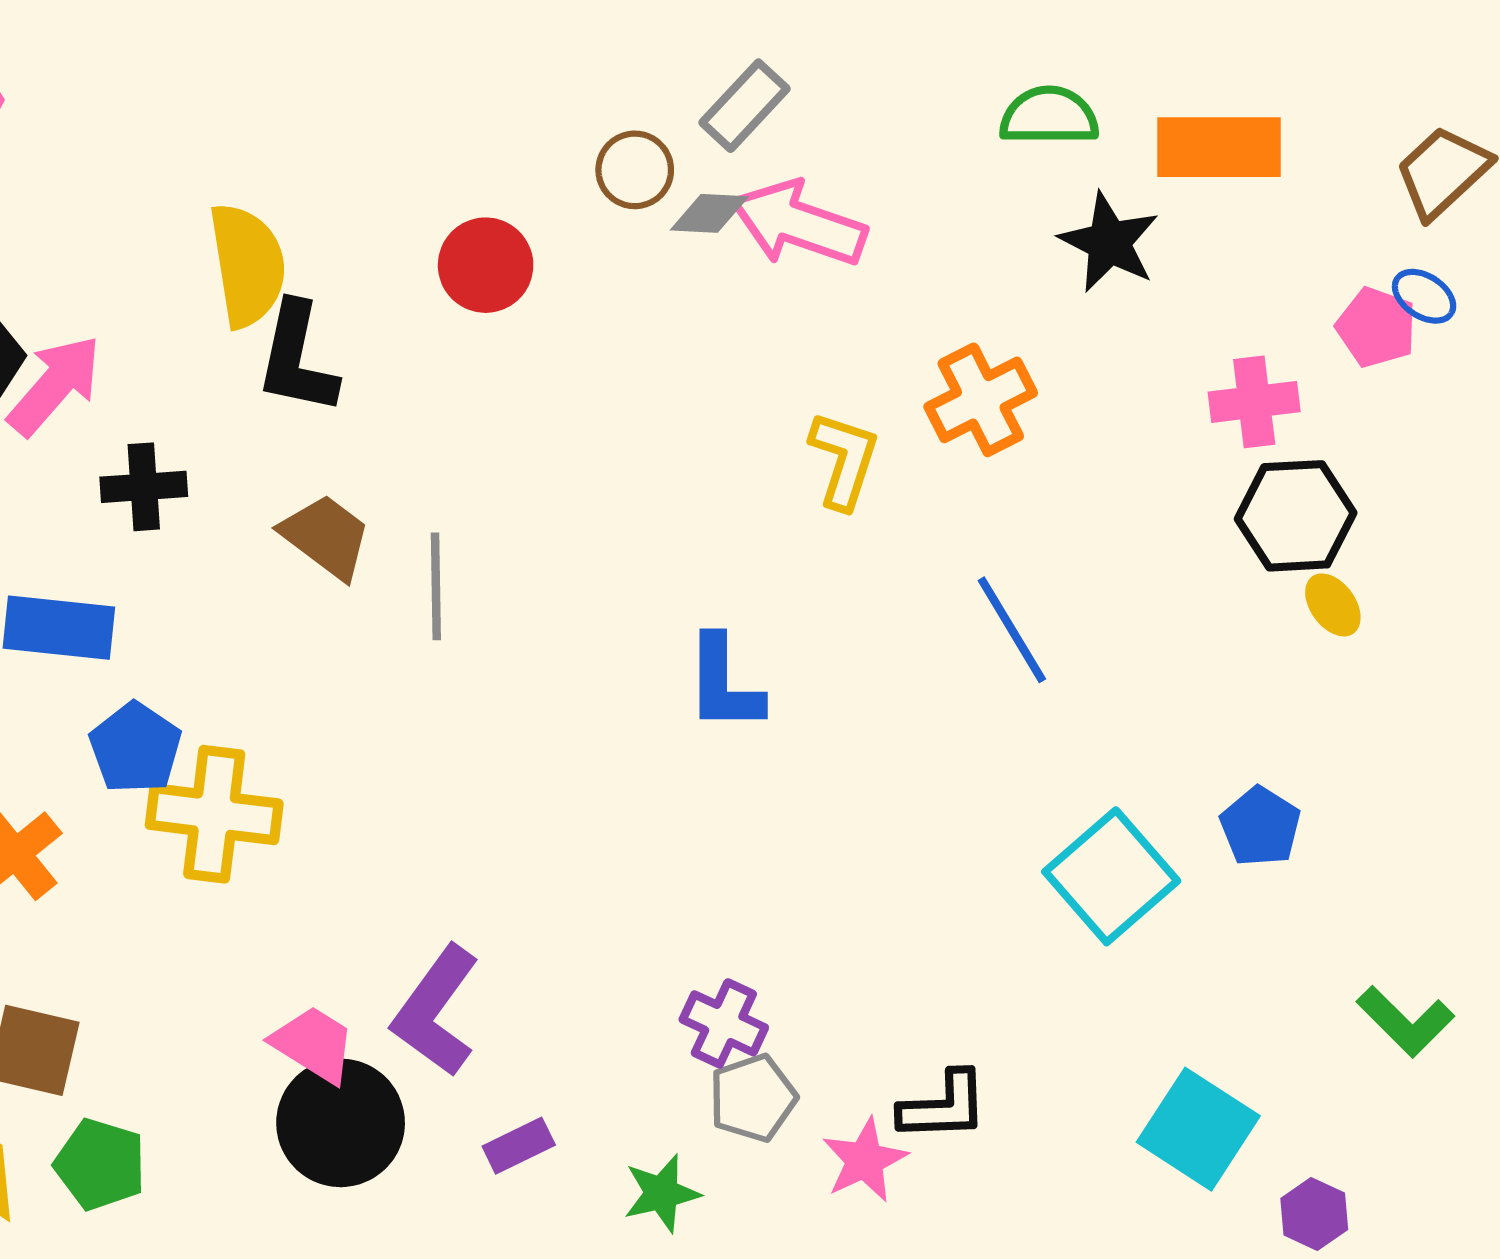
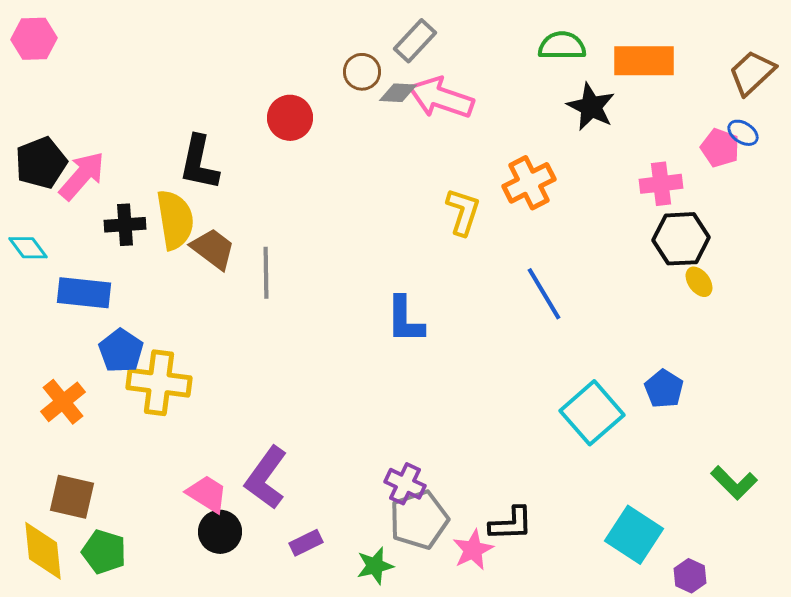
yellow semicircle: (247, 265) -> (175, 220), moved
gray pentagon: (753, 1098) -> (419, 520), size x1.4
black circle: (341, 1123) -> (220, 532), size x0.7

